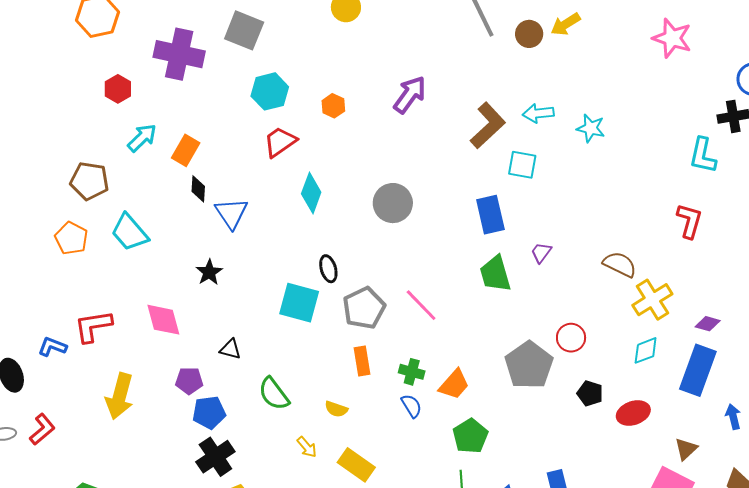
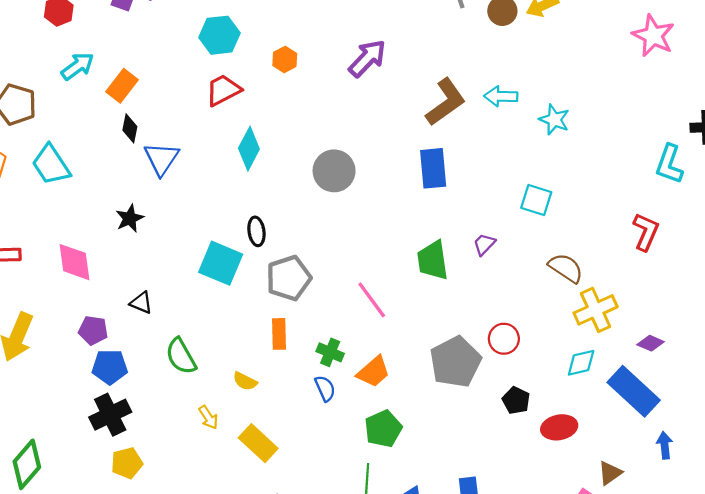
cyan square: (522, 165) -> (536, 200), moved
blue rectangle: (490, 215) -> (433, 168), moved
pink line: (421, 305) -> (372, 300), moved
blue rectangle: (698, 370) -> (634, 391), turned -75

